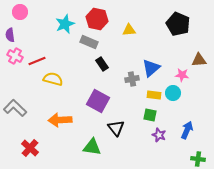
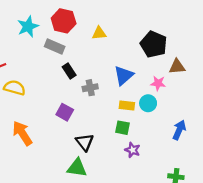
black pentagon: (178, 24) -> (154, 44), moved
gray cross: (132, 79) -> (90, 88), moved
purple square: (98, 101) -> (65, 112), size x0.7
orange arrow: (60, 120) -> (22, 133), turned 60
blue arrow: (187, 130) -> (179, 130), moved
green triangle: (92, 147) -> (77, 168), moved

